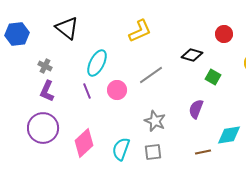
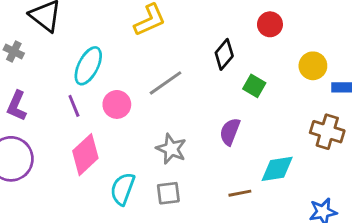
black diamond: (192, 55) -> (224, 54), turned -65
gray cross: (45, 66) -> (14, 52), moved
pink diamond: (84, 143) -> (85, 155), moved

